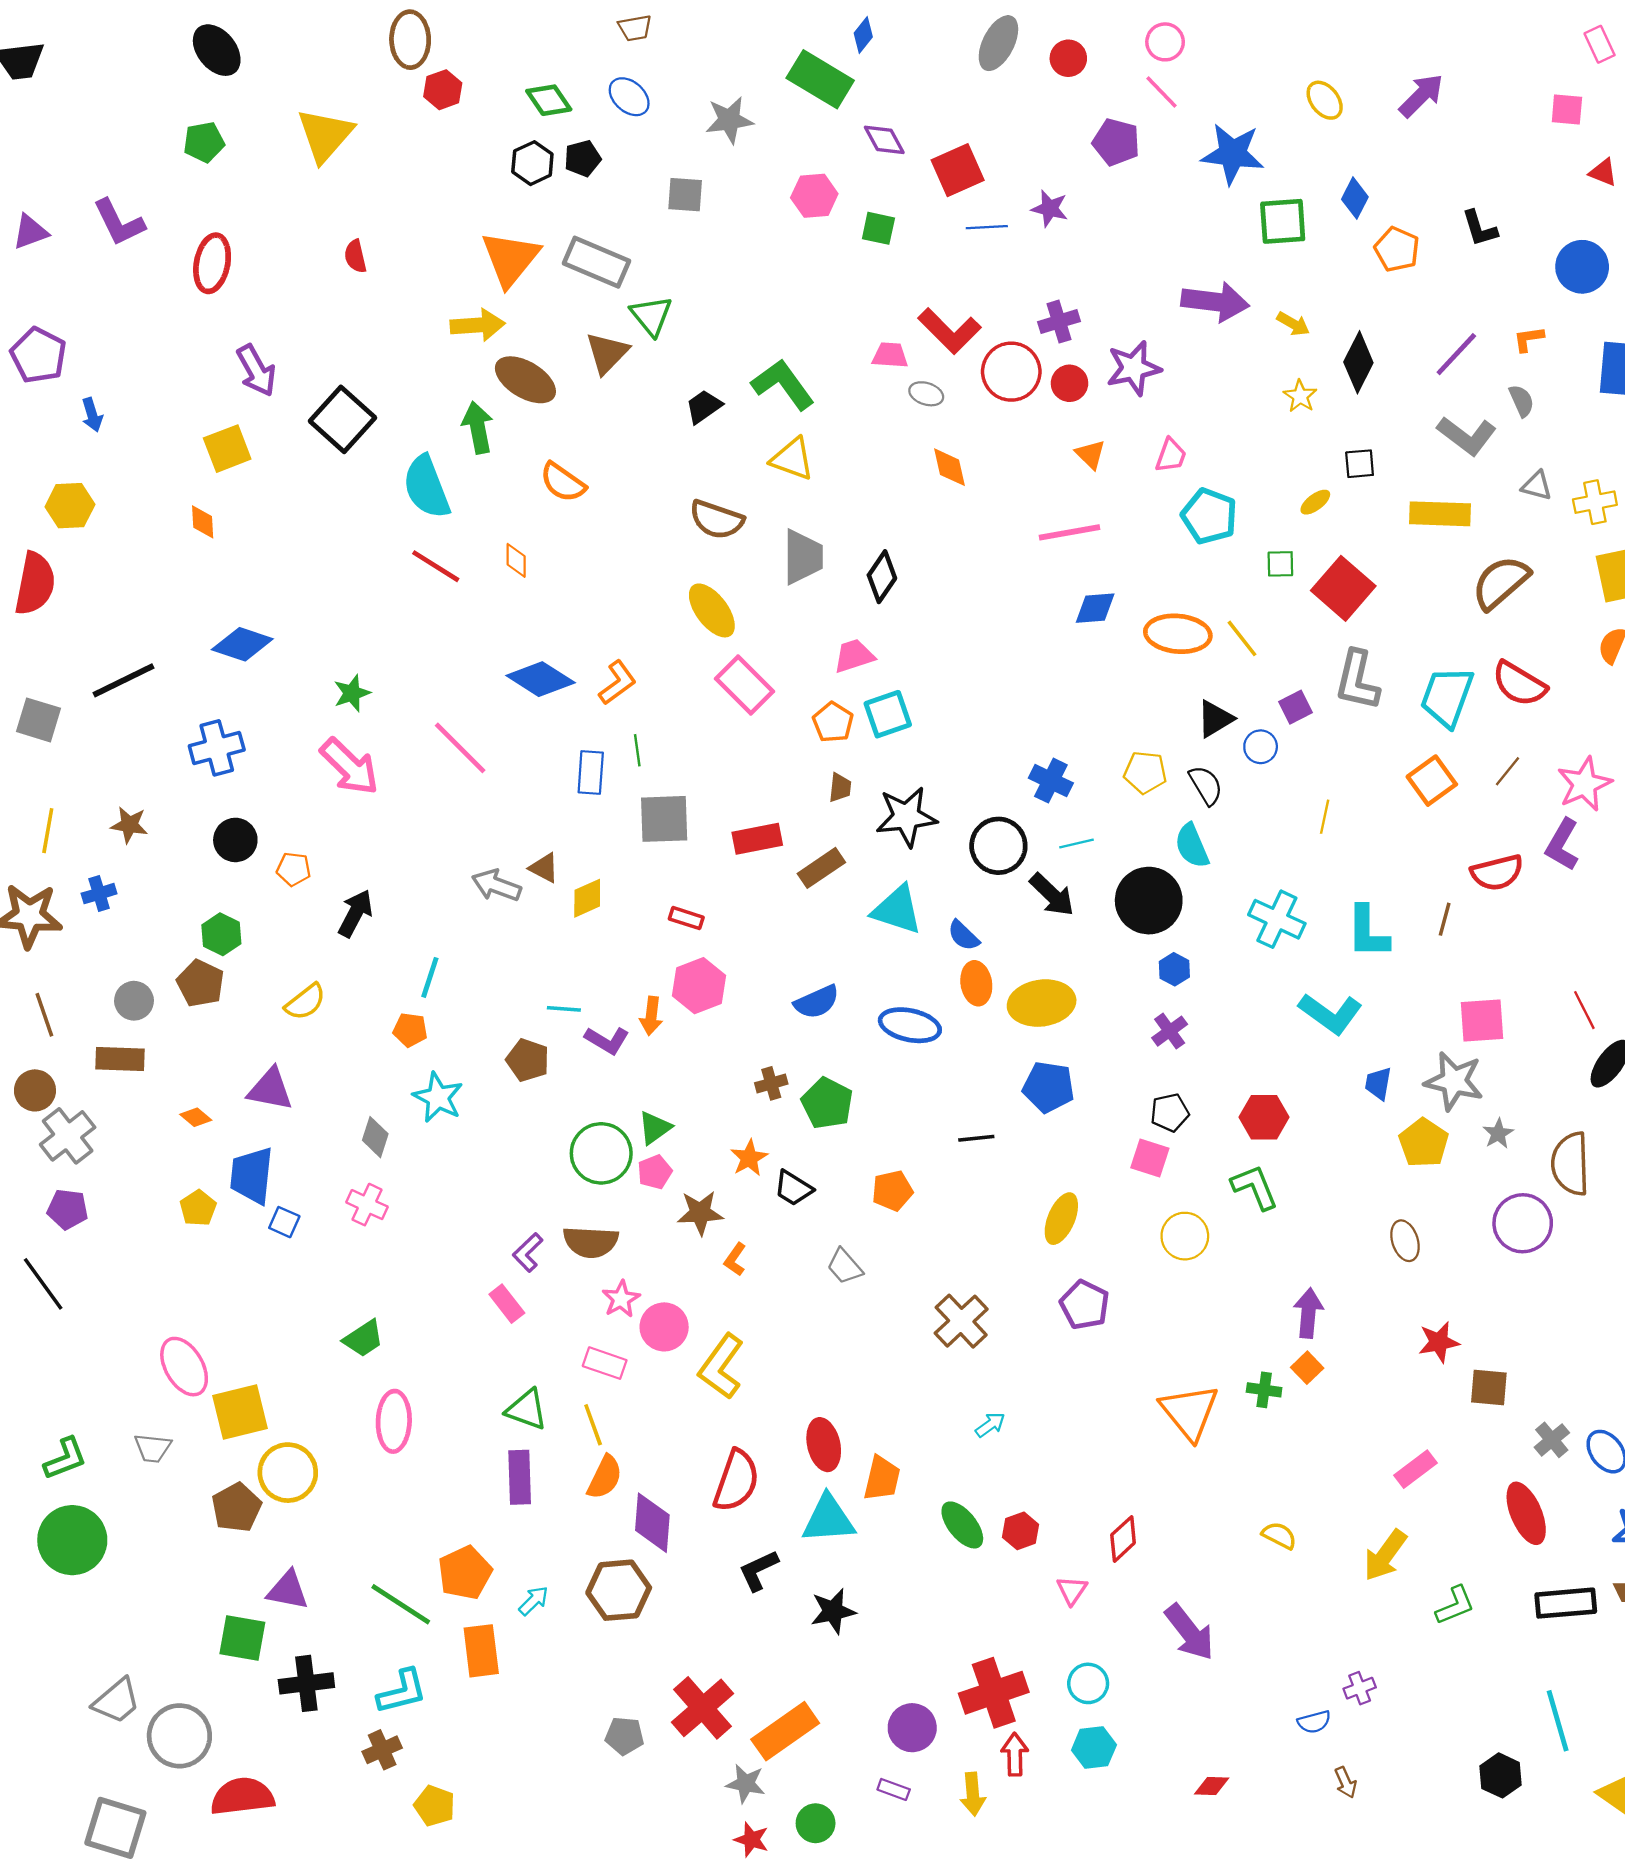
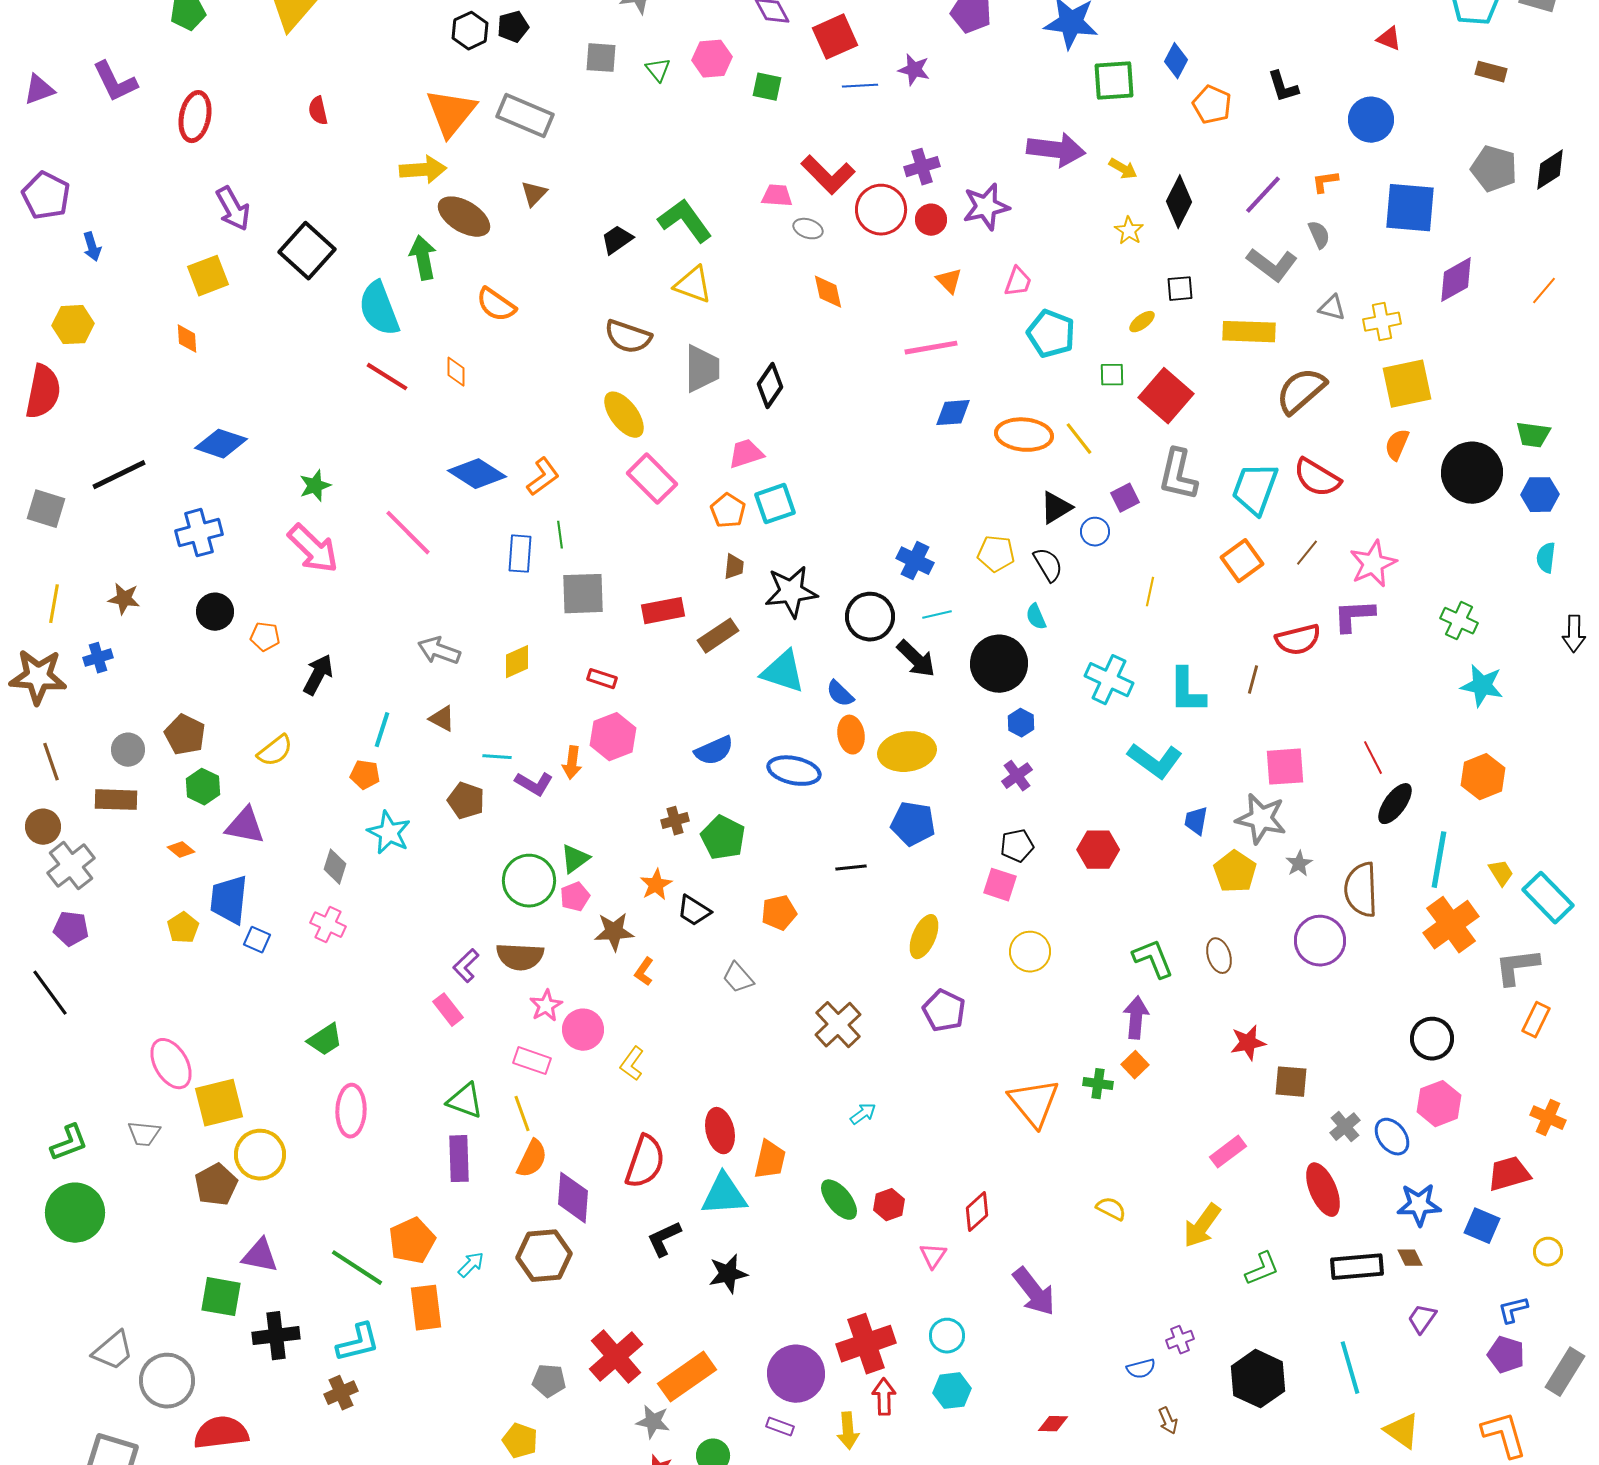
green triangle: (651, 316) -> (658, 70), moved, size x0.7
brown triangle: (607, 353) -> (534, 194), size x0.7
purple L-shape: (1562, 845) -> (1354, 616), turned 57
cyan semicircle: (1192, 846) -> (1036, 617), size x0.7
brown triangle: (544, 868) -> (442, 719), moved
green hexagon: (221, 934) -> (203, 787), moved
green L-shape: (1255, 1187) -> (1153, 959), moved
yellow L-shape: (721, 1367) -> (632, 1064), size x0.6
purple circle: (912, 1728) -> (796, 1374), size x1.4
black hexagon: (1501, 1775) -> (1258, 1379), moved, size x1.5
yellow pentagon: (435, 1806) -> (520, 1441), moved

